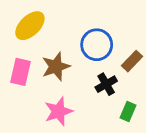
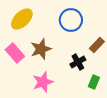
blue circle: (97, 45) -> (71, 20), moved
pink rectangle: (20, 72) -> (15, 53), turned -54

